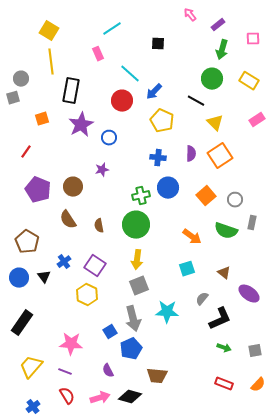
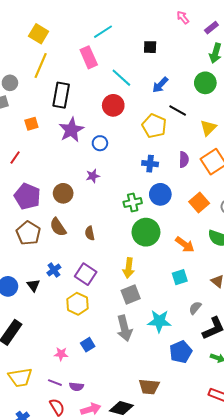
pink rectangle: (98, 54) -> (89, 57), size x1.5
yellow line: (51, 62) -> (41, 65), turned 30
blue arrow: (154, 92) -> (160, 85), moved
black line: (196, 101) -> (178, 110), moved
yellow triangle: (215, 123) -> (208, 128), turned 30
green circle: (136, 225) -> (146, 232), moved
brown pentagon: (27, 242) -> (28, 233), moved
blue square: (110, 332) -> (88, 345), moved
pink star: (71, 344) -> (61, 354), size x0.6
blue pentagon: (131, 349) -> (181, 352), moved
yellow trapezoid: (31, 367) -> (20, 377), turned -140
purple semicircle: (108, 371) -> (76, 387), moved, turned -56

